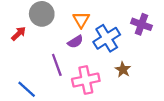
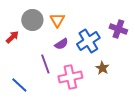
orange triangle: (81, 20) -> (57, 20), moved

